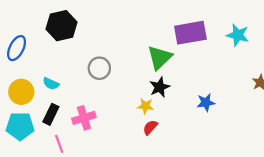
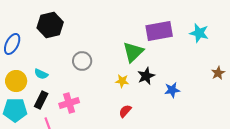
black star: (160, 87) -> (146, 76), moved
yellow star: (145, 106) -> (122, 81), moved

